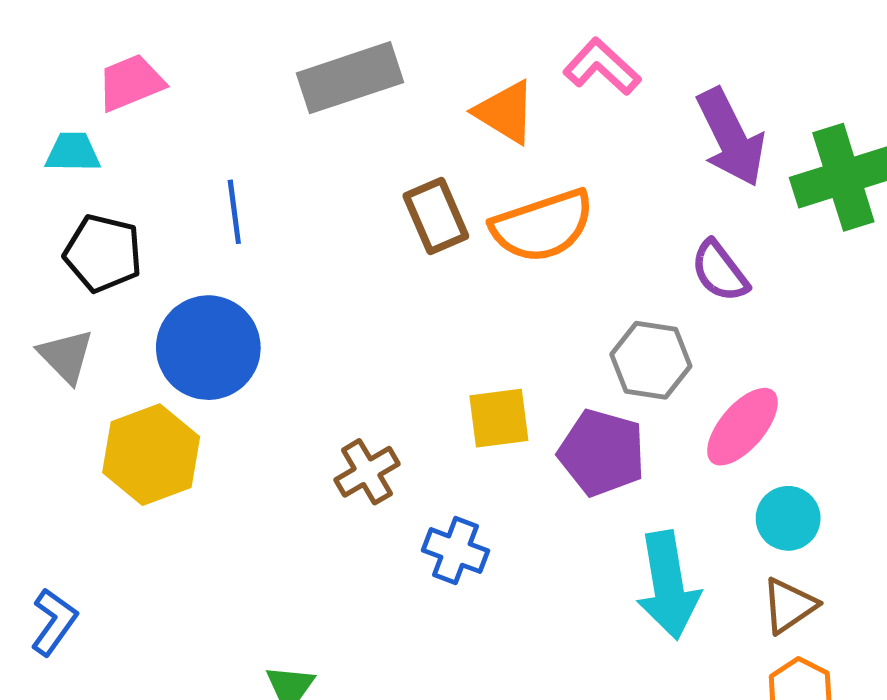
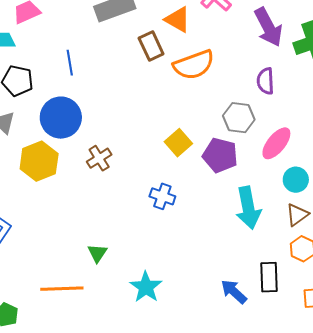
brown rectangle: (436, 216) -> (151, 46), moved
purple semicircle: (720, 271) -> (265, 81), turned 36
yellow square: (499, 418) -> (178, 143), turned -32
brown cross: (367, 472) -> (99, 158), moved

